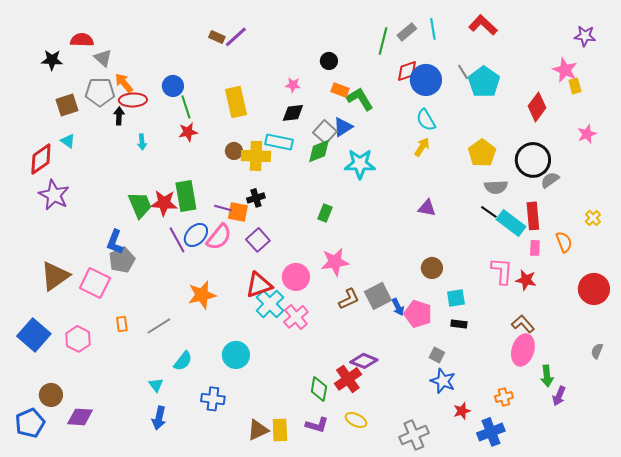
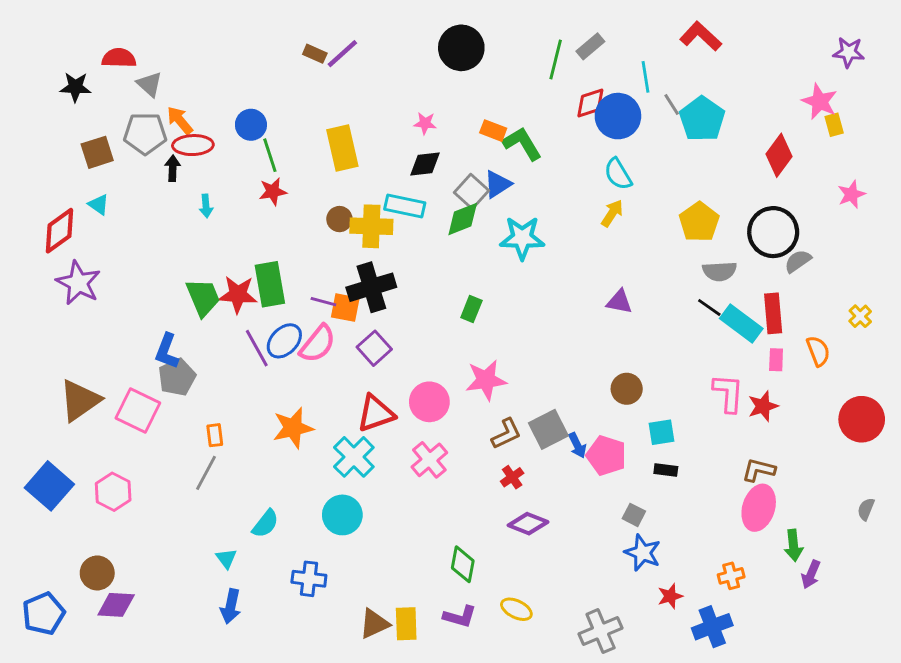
cyan line: (433, 29) -> (646, 77), moved
black circle: (329, 61) -> (461, 48), moved, size x1.8
black cross: (256, 198) -> (371, 287), size x1.8
red star: (526, 280) -> (763, 406), turned -30
cyan cross: (270, 304) -> (354, 457), moved
orange rectangle: (122, 324) -> (215, 435), moved
brown L-shape: (523, 324) -> (759, 470), turned -35
gray line: (159, 326) -> (206, 473), moved, turned -30
red cross: (348, 379) -> (512, 477), moved, size x0.6
brown circle: (51, 395) -> (97, 573), moved

